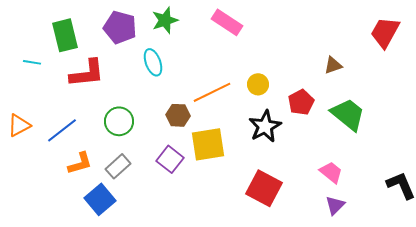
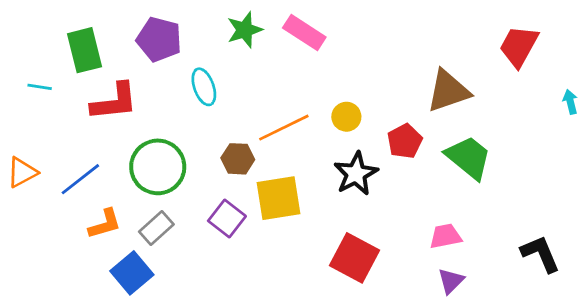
green star: (165, 20) -> (245, 30), moved
brown triangle: (333, 65) -> (448, 91), size x1.8
green circle: (119, 121) -> (158, 167), size x1.4
pink trapezoid: (331, 172) -> (445, 236), turned -50

